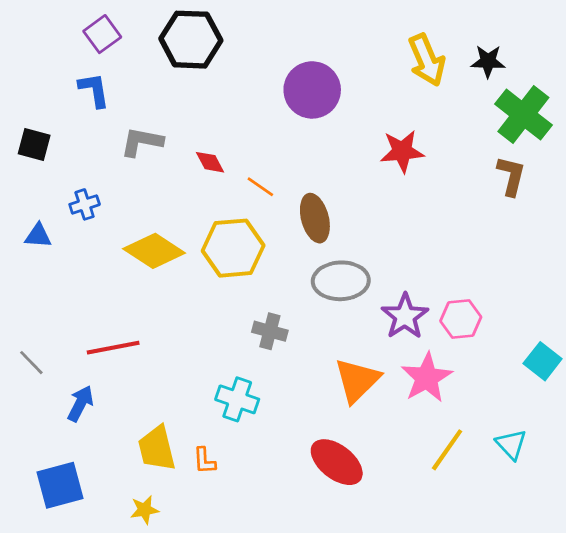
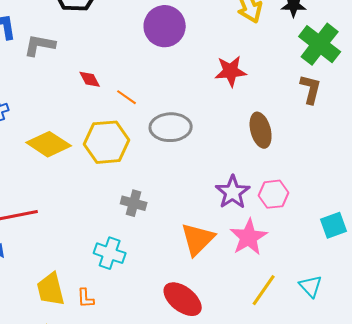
gray L-shape: (142, 142) -> (40, 45), moved
brown ellipse: (315, 218) -> (261, 130), moved
gray ellipse: (341, 281) -> (171, 127), moved
cyan square: (543, 361) -> (334, 225), turned 32

